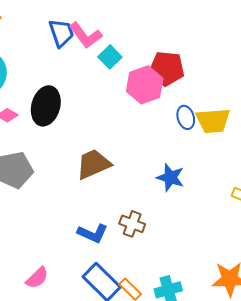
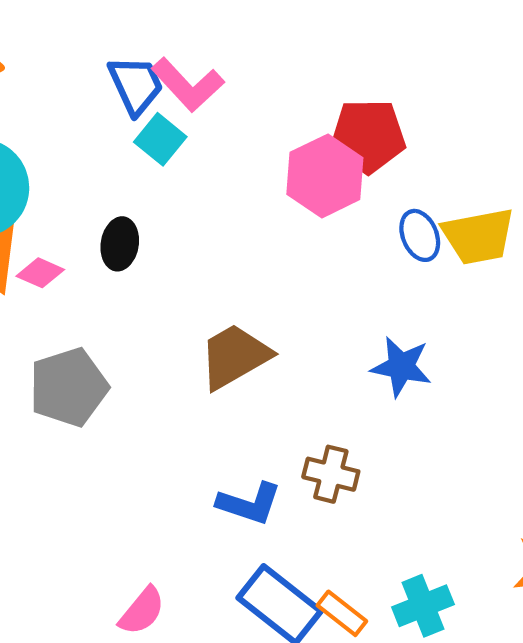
cyan square: (110, 57) -> (160, 139), moved
black ellipse: (46, 106) -> (120, 244), size x0.6

